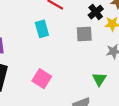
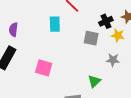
pink square: (42, 79) -> (44, 68), turned -30

